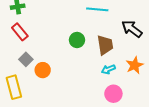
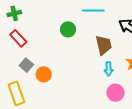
green circle: (77, 40) -> (68, 29), moved
cyan arrow: (108, 69) -> (109, 69), turned -64

